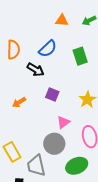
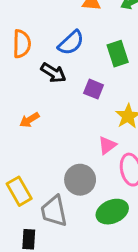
purple square: (52, 95) -> (94, 89), moved
pink triangle: (63, 122) -> (107, 145), moved

